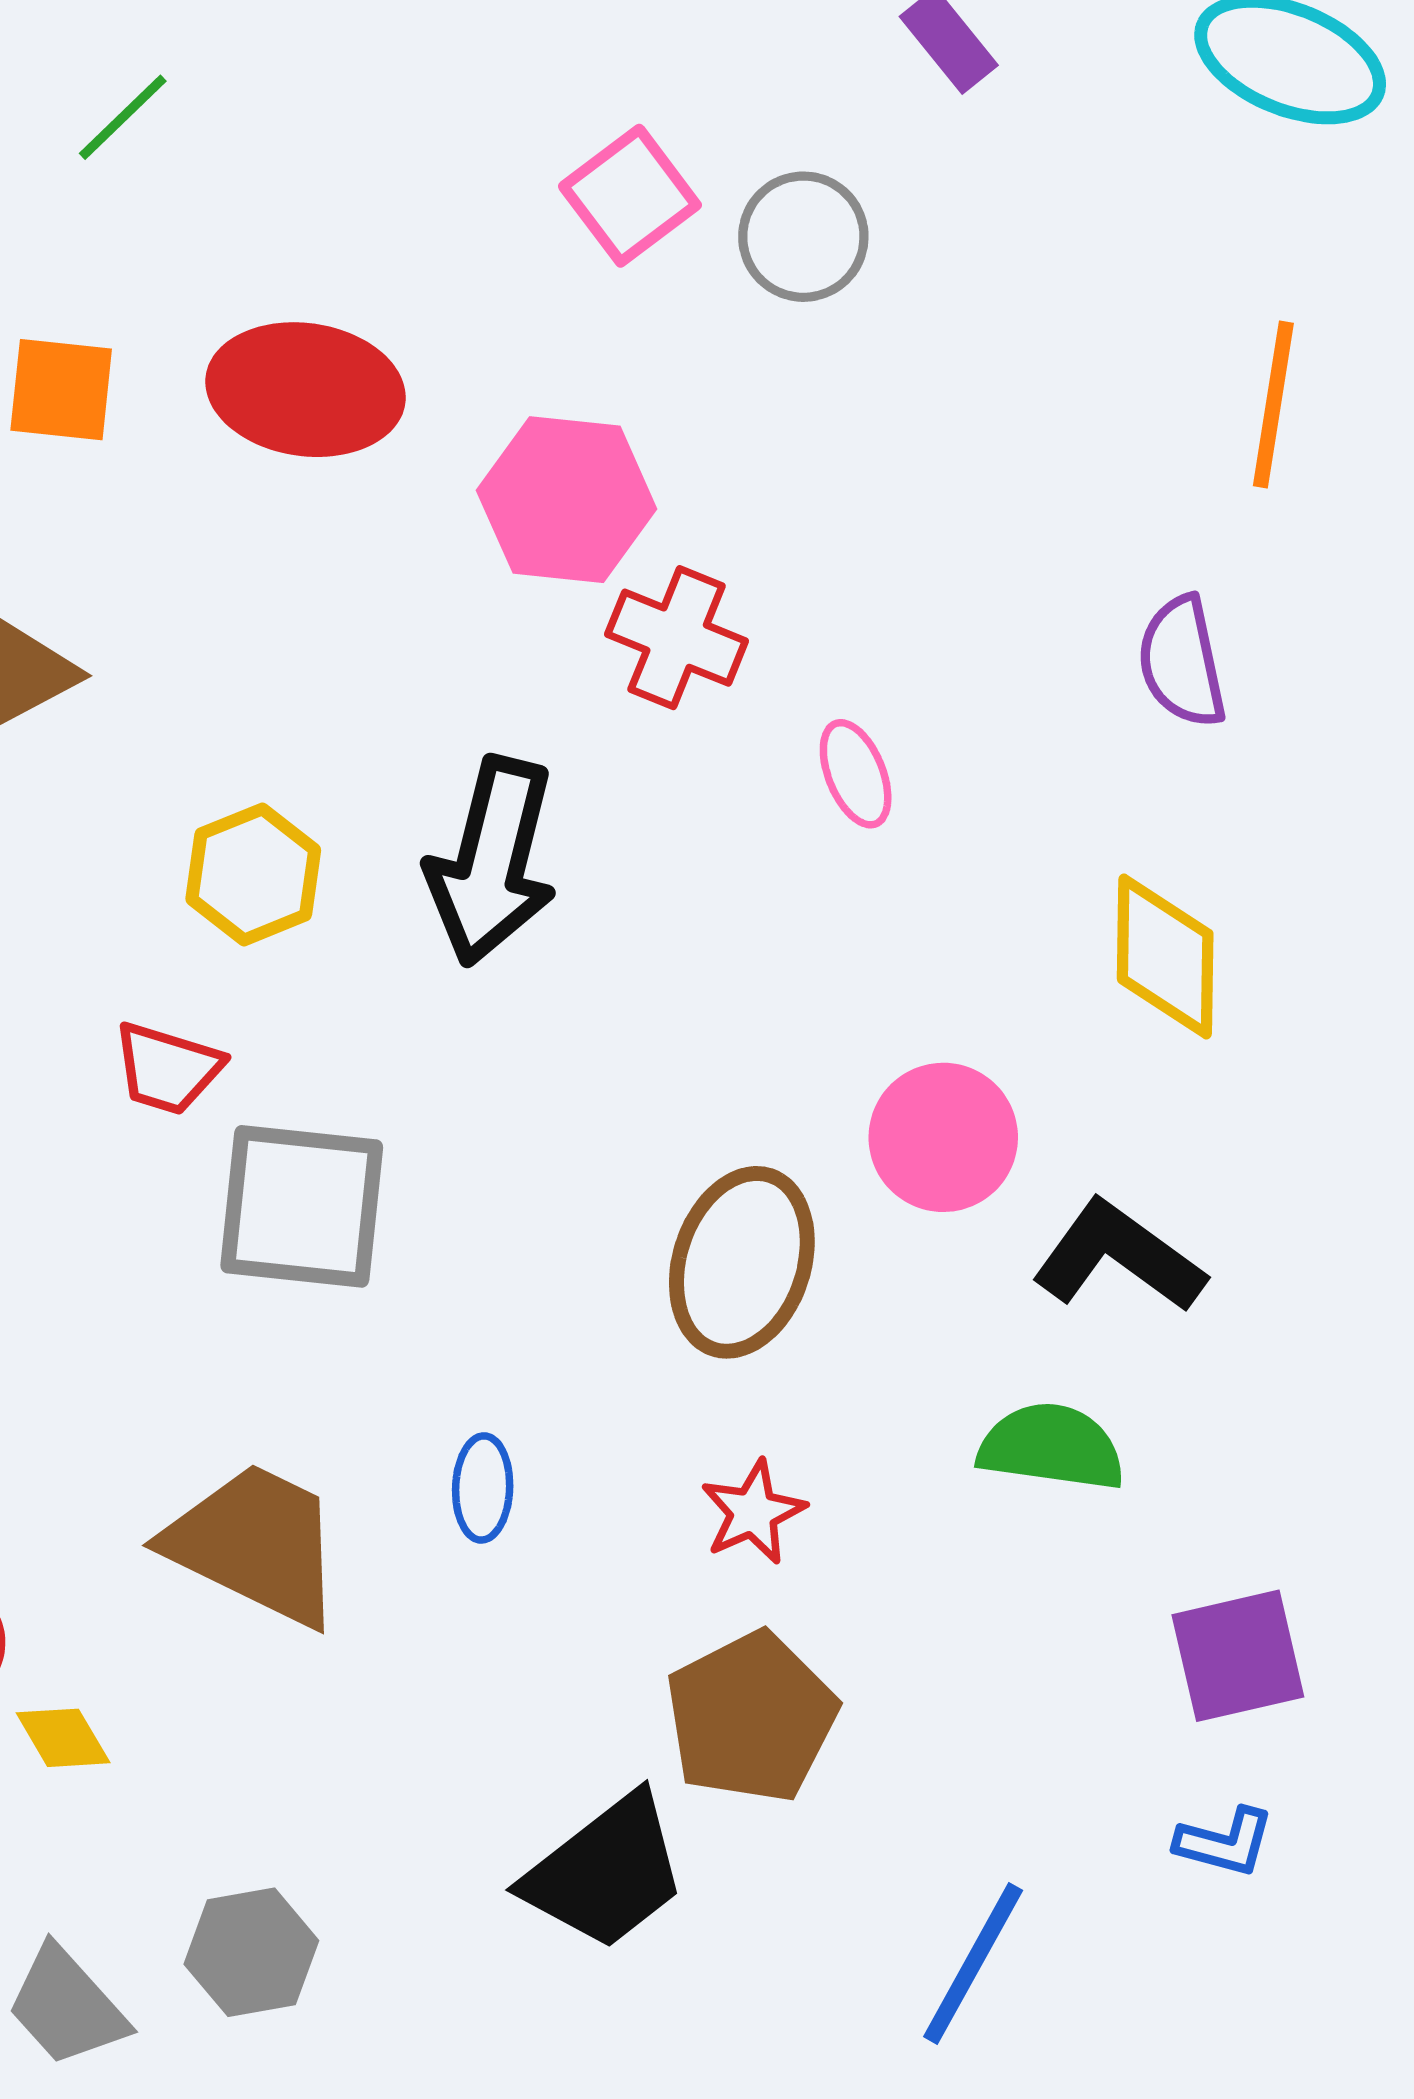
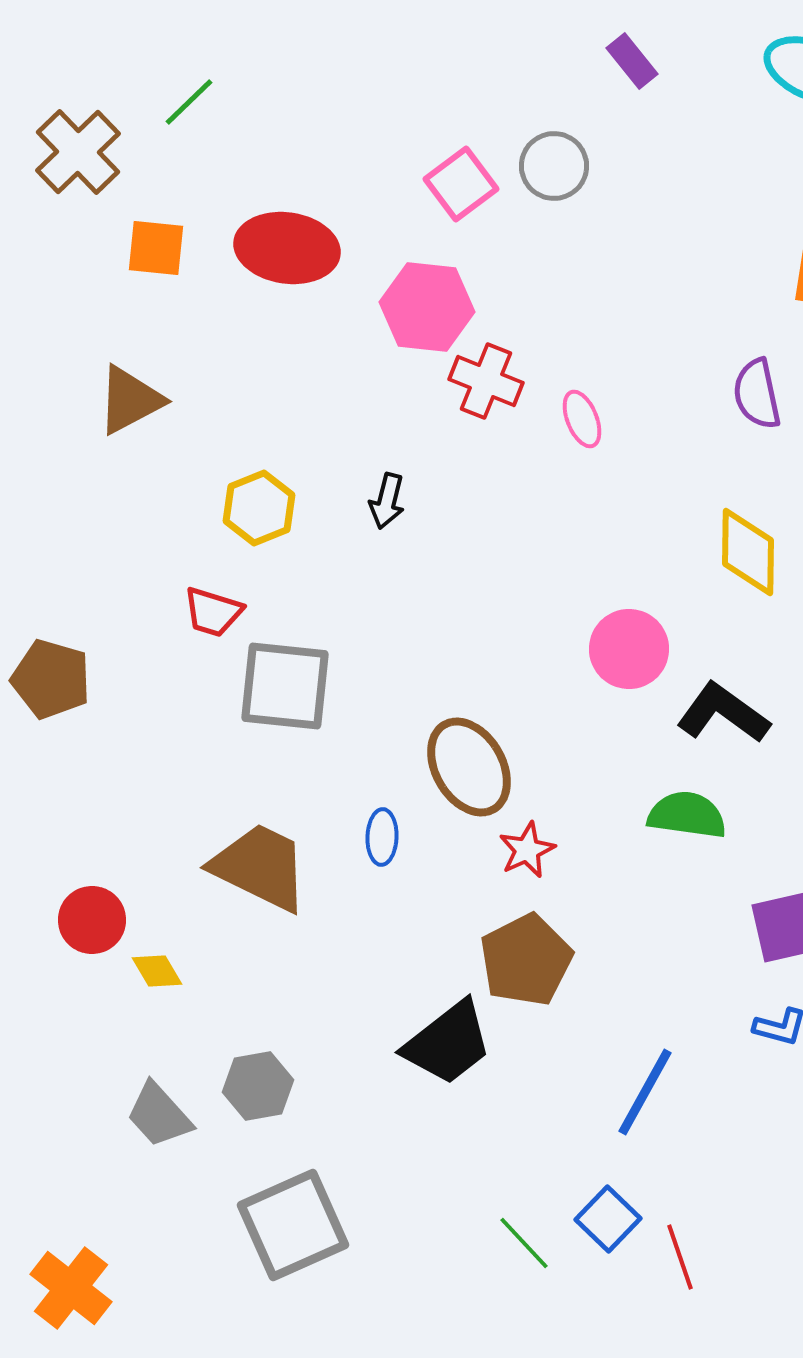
pink square: (630, 196) -> (461, 184), moved
pink ellipse: (856, 774) -> (582, 419), moved
black arrow: (492, 861) -> (387, 501), size x0.5
brown ellipse: (742, 1262) -> (469, 767), moved, turned -48

